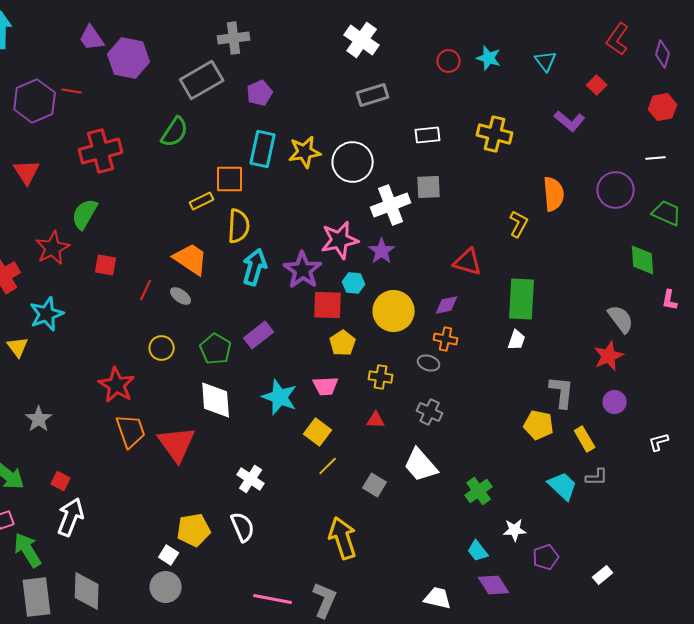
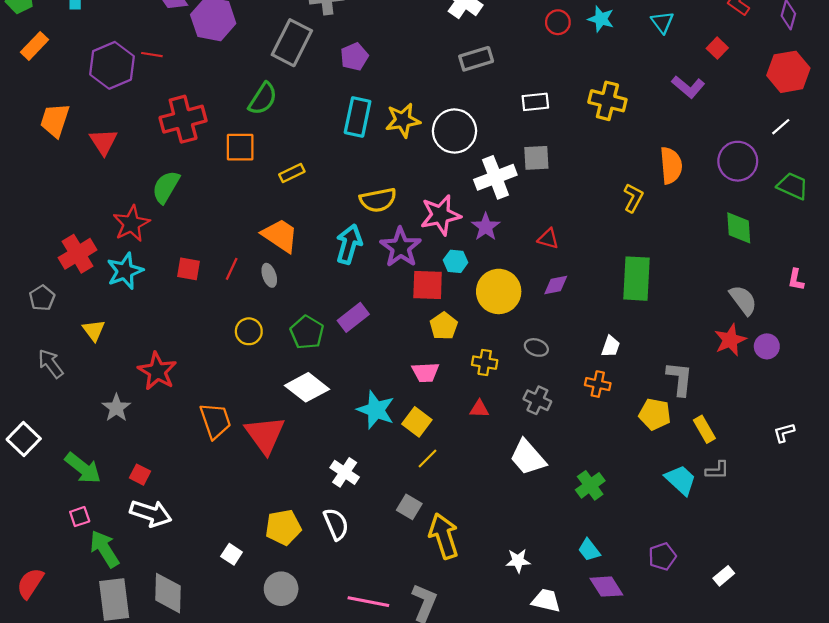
gray rectangle: (202, 80) -> (292, 43), turned -33
red hexagon: (663, 107) -> (788, 72), size x1.4
white line: (656, 158) -> (781, 127), turned -36
orange square: (230, 179) -> (240, 147), moved
yellow semicircle: (239, 226) -> (378, 200), moved, turned 76
green diamond: (643, 260) -> (739, 228), moved
red triangle: (468, 262) -> (548, 239), moved, size x0.7
red square: (106, 265) -> (188, 269), moved
gray ellipse: (181, 296) -> (269, 275), turned 35
cyan star: (47, 314) -> (125, 271), moved
orange cross: (446, 339) -> (598, 384), moved
white trapezoid: (517, 340) -> (611, 346), moved
red star: (117, 385) -> (157, 371), moved
cyan star: (280, 397) -> (376, 410), moved
white diamond: (216, 400) -> (307, 387), turned -48
purple circle: (615, 402) -> (767, 346), moved
gray square: (375, 485) -> (409, 507), moved
white arrow: (71, 517) -> (151, 513), turned 87
white star: (515, 530) -> (518, 561), moved
white square: (169, 555) -> (232, 554), moved
gray circle: (166, 587) -> (281, 589), moved

